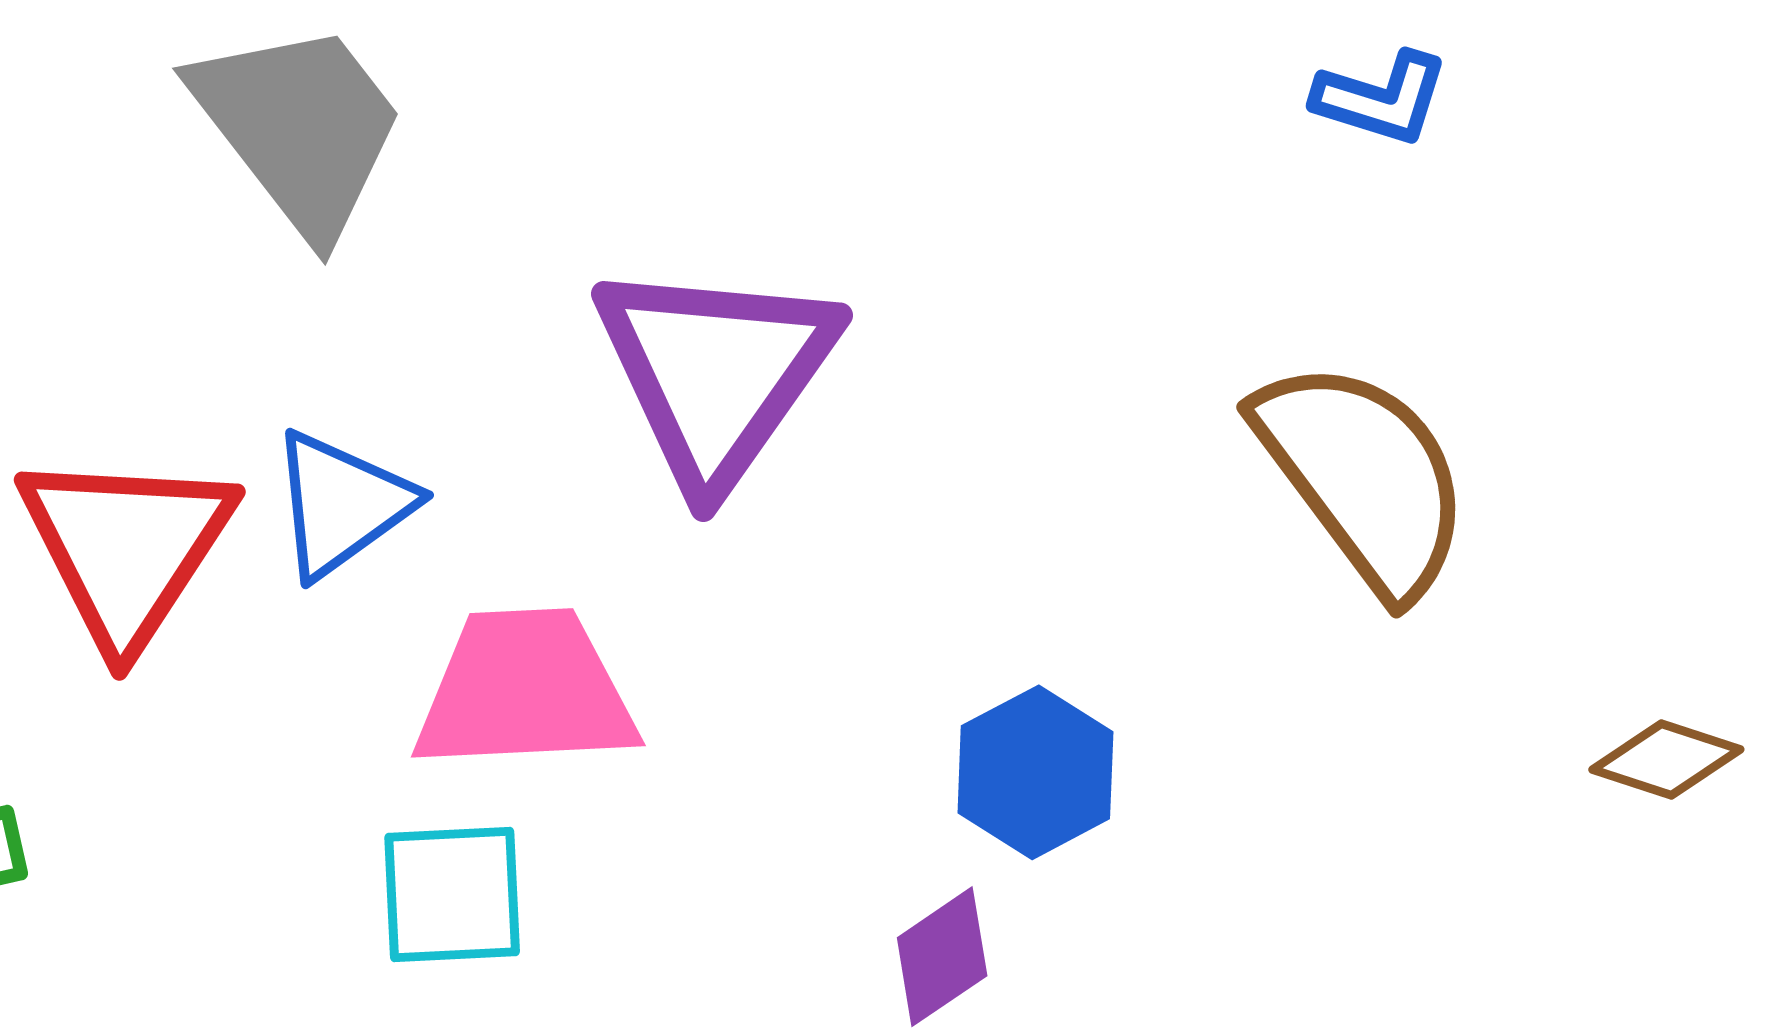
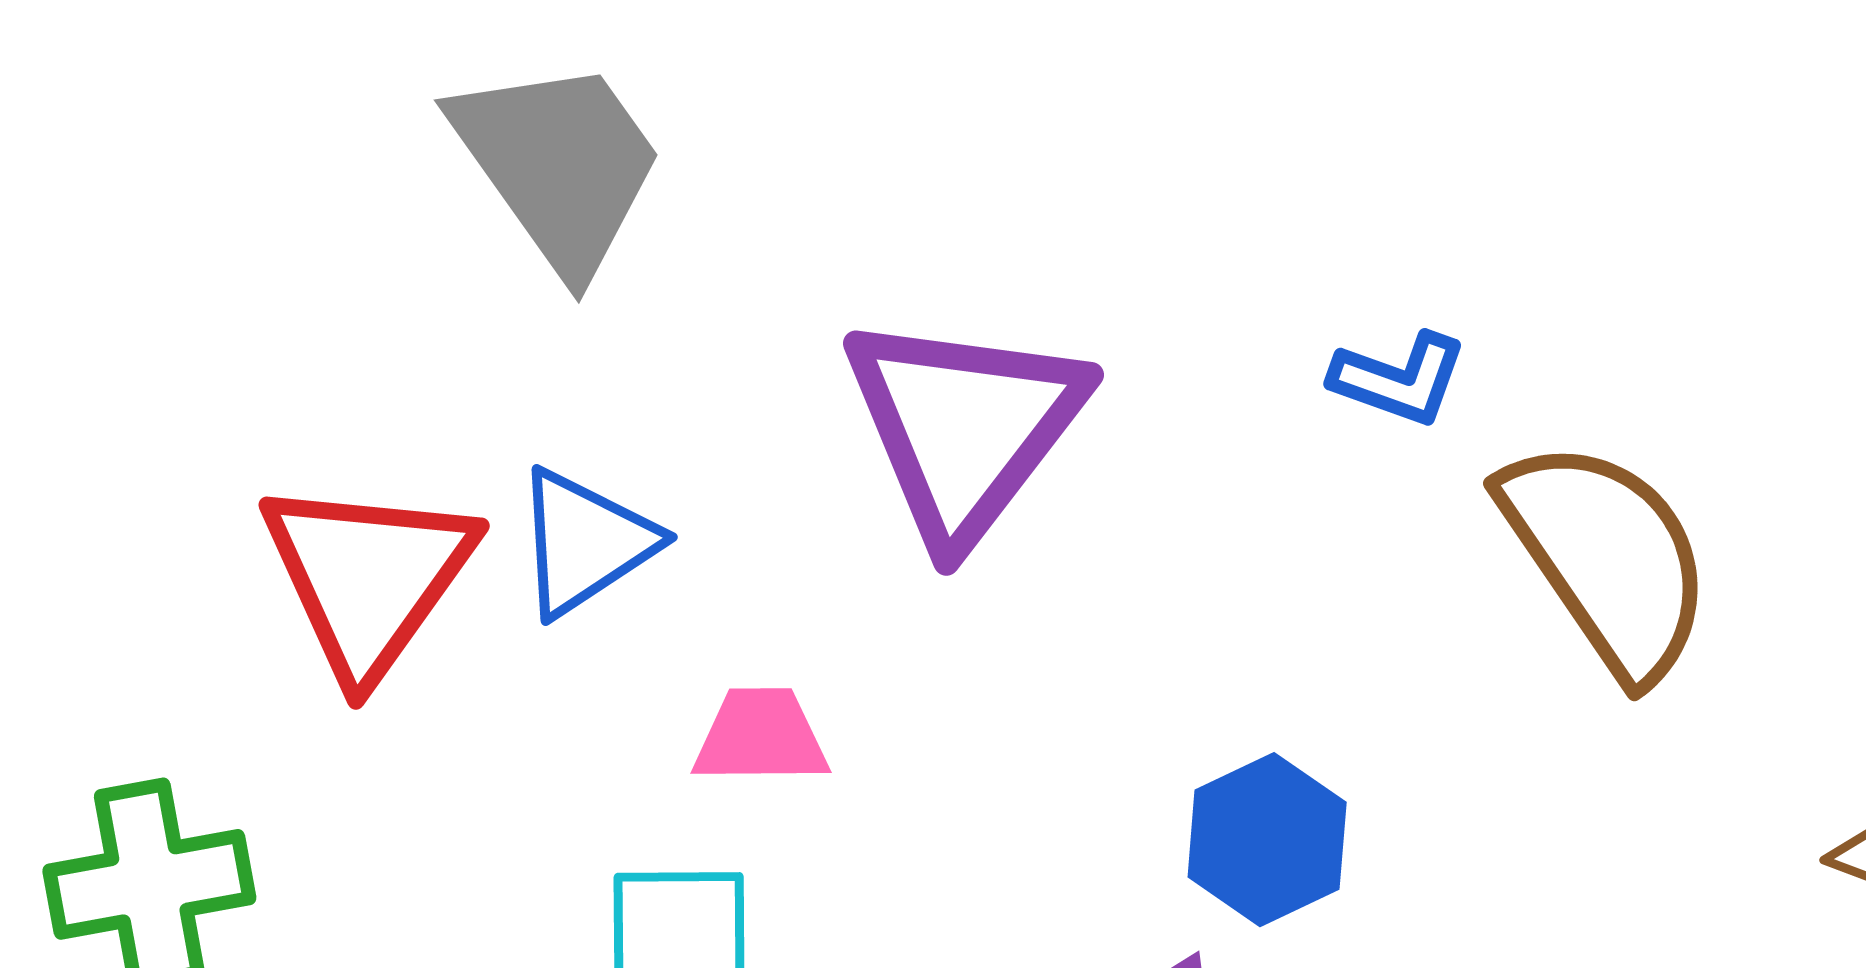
blue L-shape: (1381, 98) -> (1399, 379), moved
pink trapezoid: (525, 690) -> (761, 736), size x0.6

